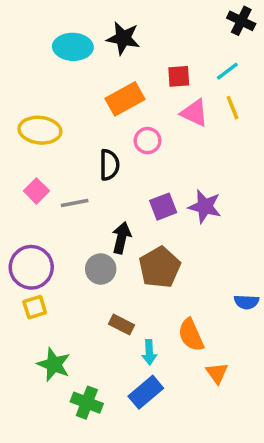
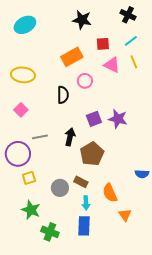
black cross: (241, 21) -> (128, 15), moved
black star: (123, 38) -> (82, 20), moved
cyan ellipse: (73, 47) -> (25, 25), moved, turned -30
gray line: (75, 203) -> (40, 137), moved
gray circle: (101, 269) -> (60, 188), moved
yellow square: (35, 307) -> (29, 178), moved
brown rectangle: (121, 325) -> (81, 182), moved
blue rectangle: (146, 392) -> (84, 226), turned -48

